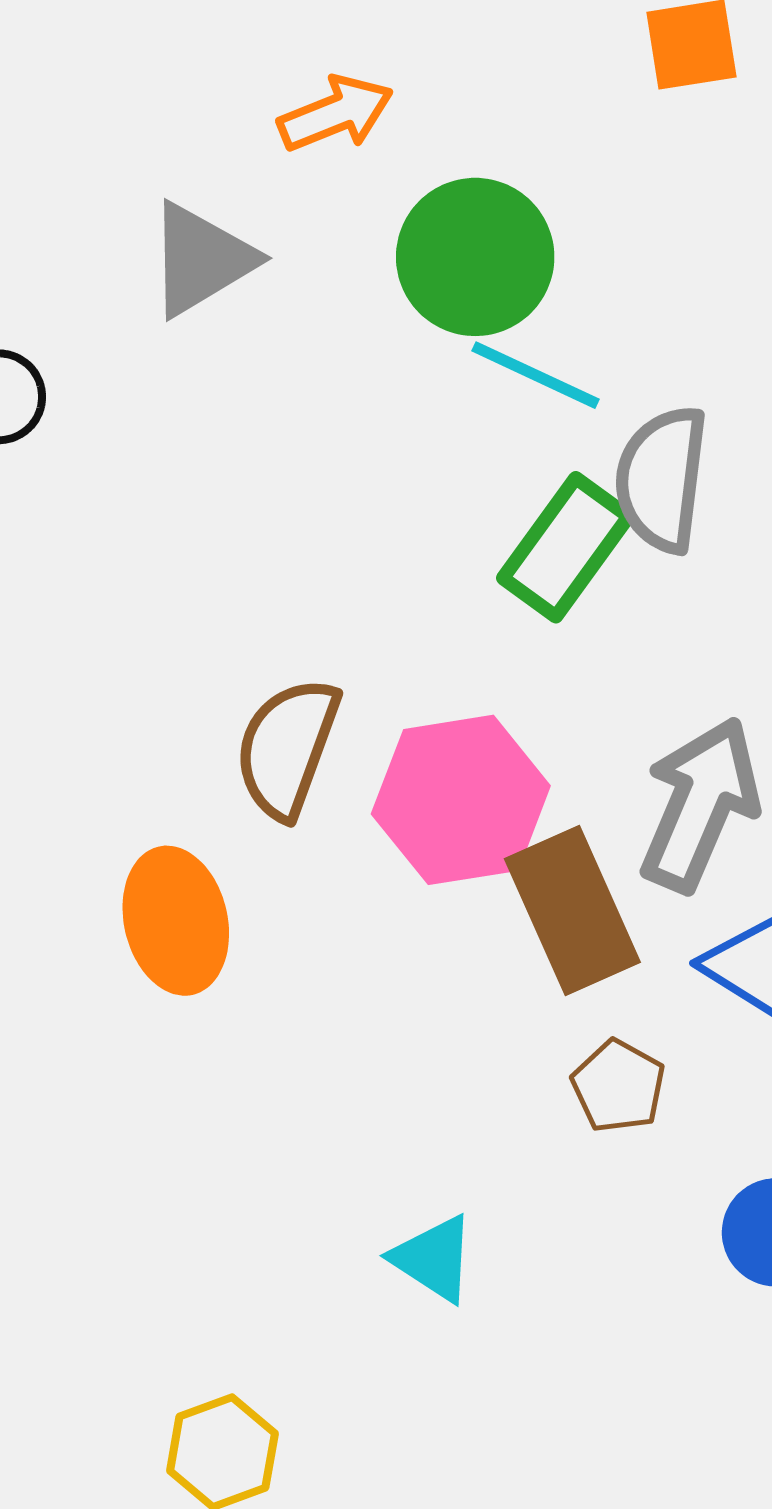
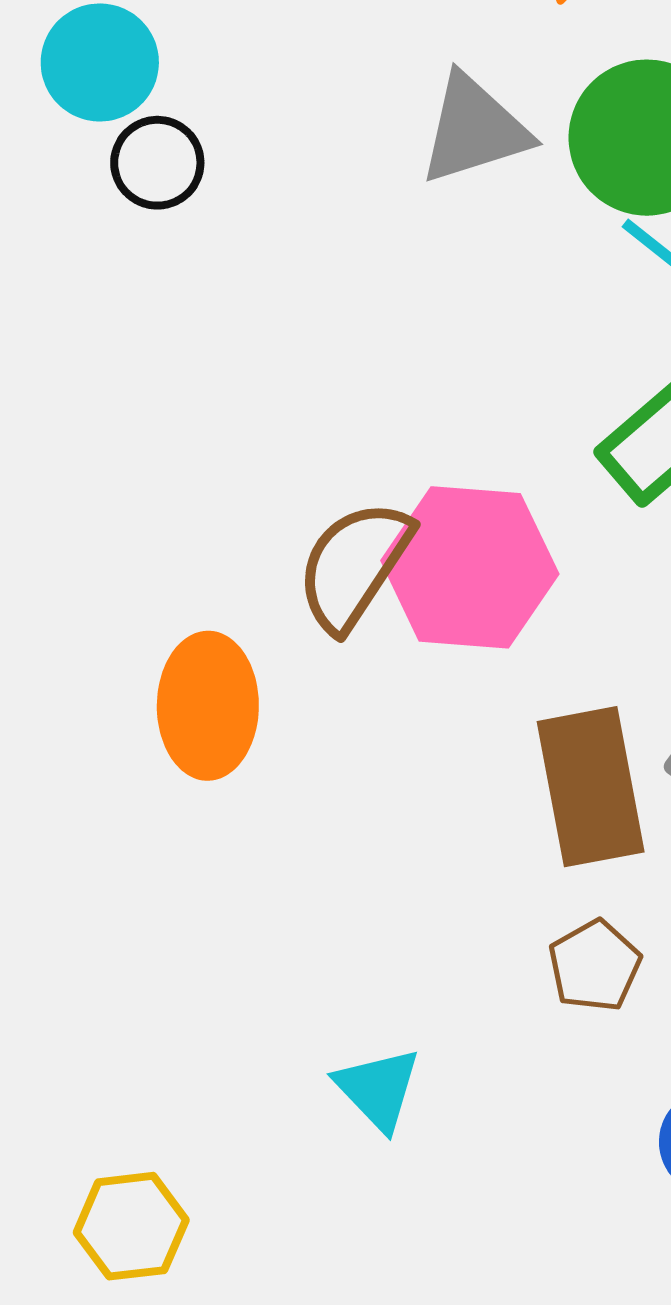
gray triangle: (201, 259) -> (474, 129), moved
pink hexagon: (461, 800) -> (470, 567), moved

